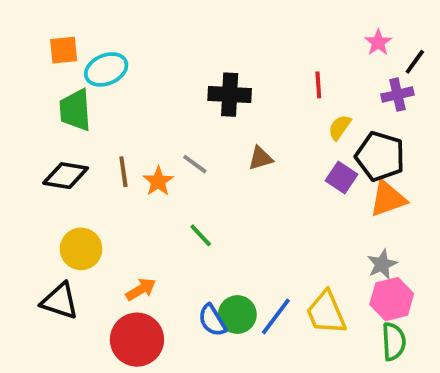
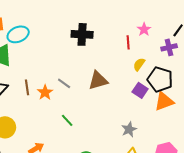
pink star: (378, 42) -> (144, 29), moved
black cross: (230, 95) -> (82, 34), moved
brown triangle: (260, 158) -> (98, 80), size x1.5
gray star: (382, 264) -> (129, 129), moved

